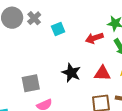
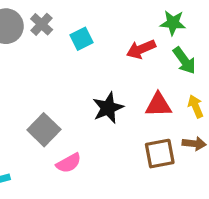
black star: (71, 73) -> (108, 108), turned 30
gray square: (31, 83) -> (44, 130), turned -30

